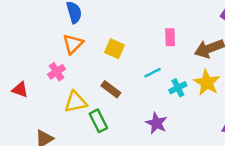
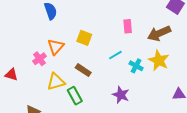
orange triangle: (73, 44) -> (56, 47), moved
cyan cross: (178, 88) -> (136, 66), turned -32

